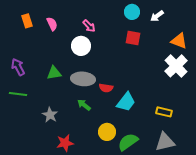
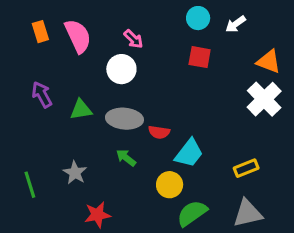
pink semicircle: (52, 24) -> (78, 36), size x1.6
purple arrow: (18, 67) -> (42, 95), moved
green line: (18, 94) -> (30, 185), moved, turned 66
yellow rectangle: (164, 112) -> (246, 168), turned -35
yellow circle: (107, 132) -> (170, 185), moved

